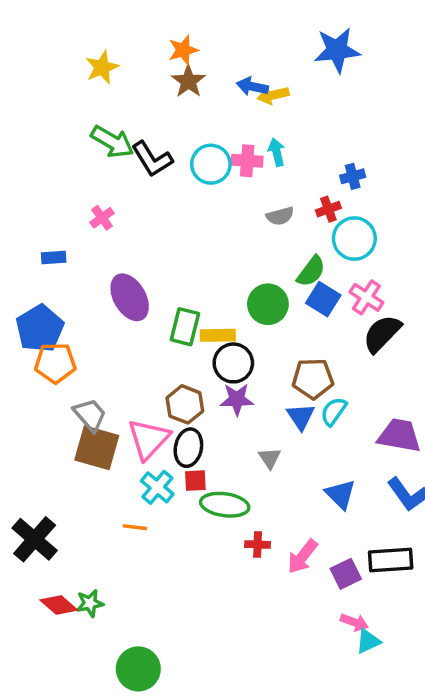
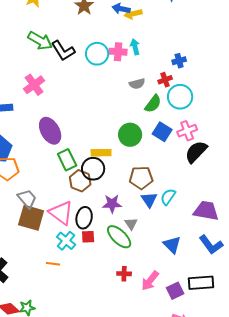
pink cross: (102, 218) -> (34, 85), size x1.5
green semicircle: (311, 271) -> (153, 104), moved
pink cross: (366, 297) -> (187, 131), turned 36
green rectangle: (185, 327) -> (67, 160), moved, turned -40
black circle: (233, 363) -> (93, 169), moved
brown pentagon: (313, 379) -> (141, 178), moved
purple star: (237, 399) -> (112, 204), moved
brown hexagon: (185, 404) -> (80, 181), moved
pink triangle: (149, 439) -> (61, 213), turned -36
green ellipse: (225, 505) -> (119, 237), moved, turned 36

